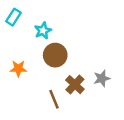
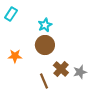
cyan star: (43, 31) -> (45, 25), moved
gray star: (102, 78) -> (80, 72), moved

